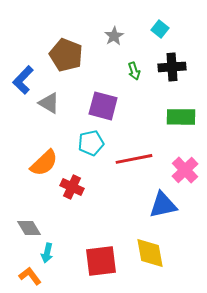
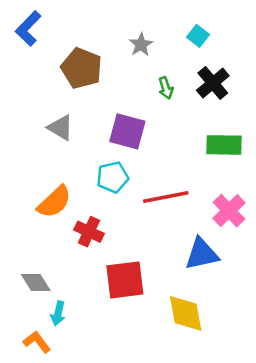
black cross: (172, 67) -> (213, 83), turned -36
blue L-shape: (23, 80) -> (28, 28), moved
red square: (101, 261) -> (125, 280), moved

